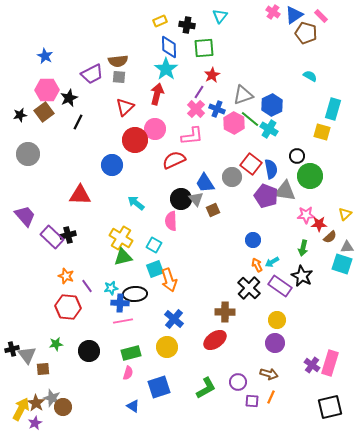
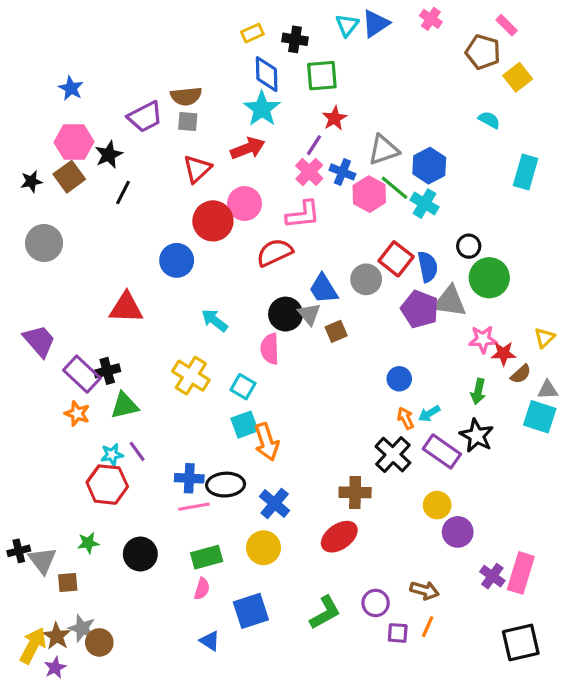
blue triangle: (294, 15) -> (376, 24), moved
red arrow: (157, 94) -> (248, 148), turned 55
yellow square: (322, 132) -> (518, 77), moved, turned 36
green triangle: (123, 257) -> (125, 406), moved
orange star: (66, 276) -> (77, 414), moved
cyan star: (111, 288) -> (112, 455), moved
black ellipse: (135, 294) -> (226, 485), moved
purple circle: (275, 343) -> (458, 532), moved

